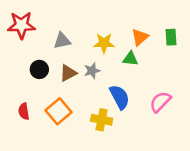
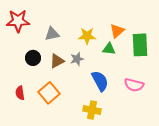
green rectangle: (171, 37) -> (140, 45), moved, size x1.6
pink semicircle: (160, 102) -> (134, 85), turned -120
yellow cross: (102, 120) -> (92, 110), moved

